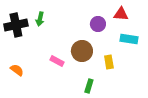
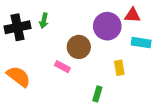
purple circle: (98, 24) -> (107, 26), size x1.6
brown circle: (82, 51) -> (79, 47), moved
orange semicircle: (17, 70) -> (19, 76), size x1.6

